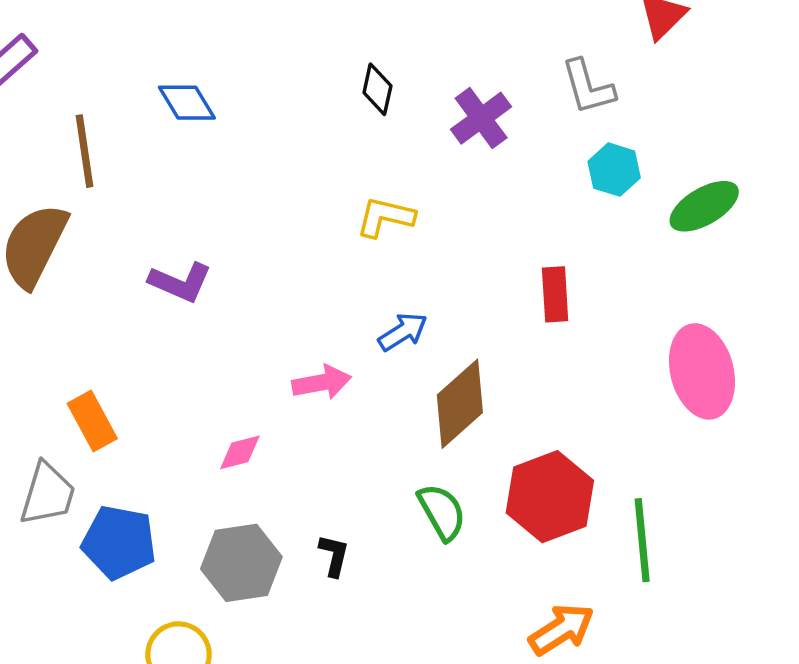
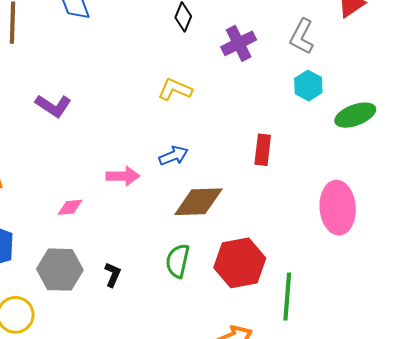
gray L-shape: (588, 87) -> (302, 36), turned 33
brown diamond: (460, 404) -> (198, 202), turned 30
green semicircle: (442, 512) -> (178, 261), turned -148

